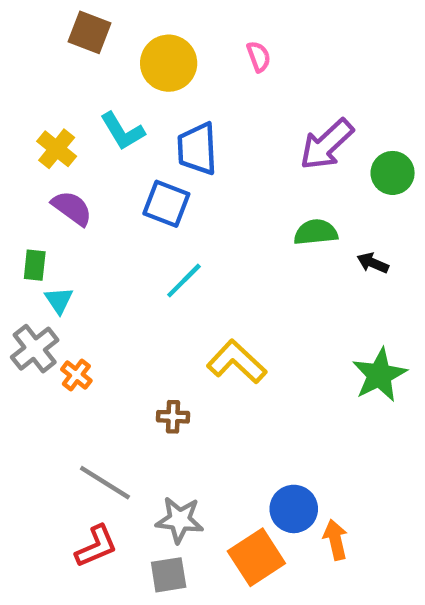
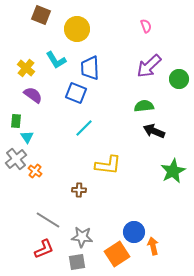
pink semicircle: (259, 57) -> (146, 26), moved
black arrow: (373, 263) -> (154, 131), moved, size x1.5
yellow L-shape: (237, 362) -> (108, 165), turned 144

